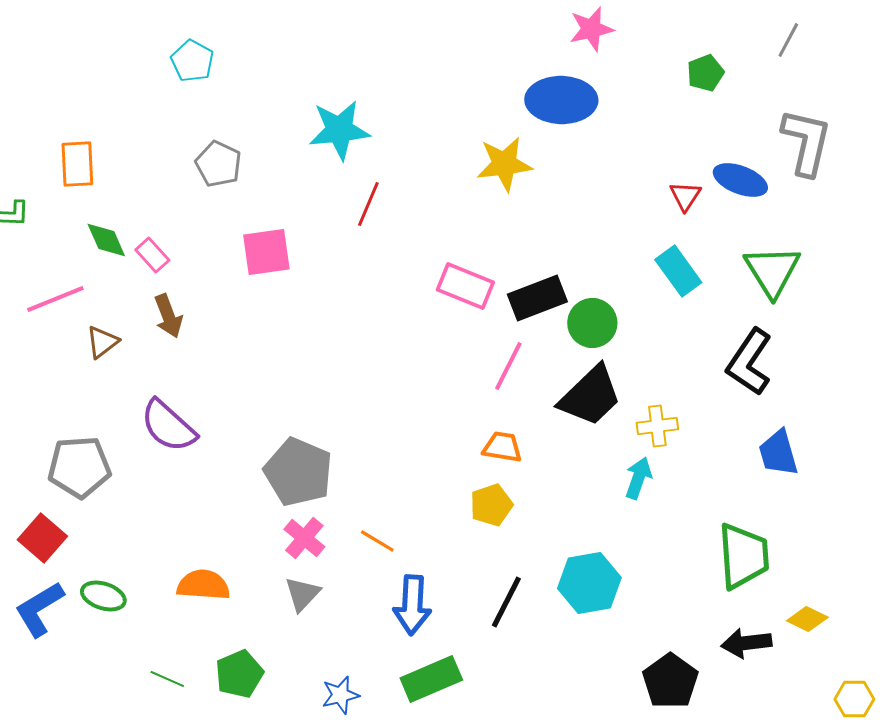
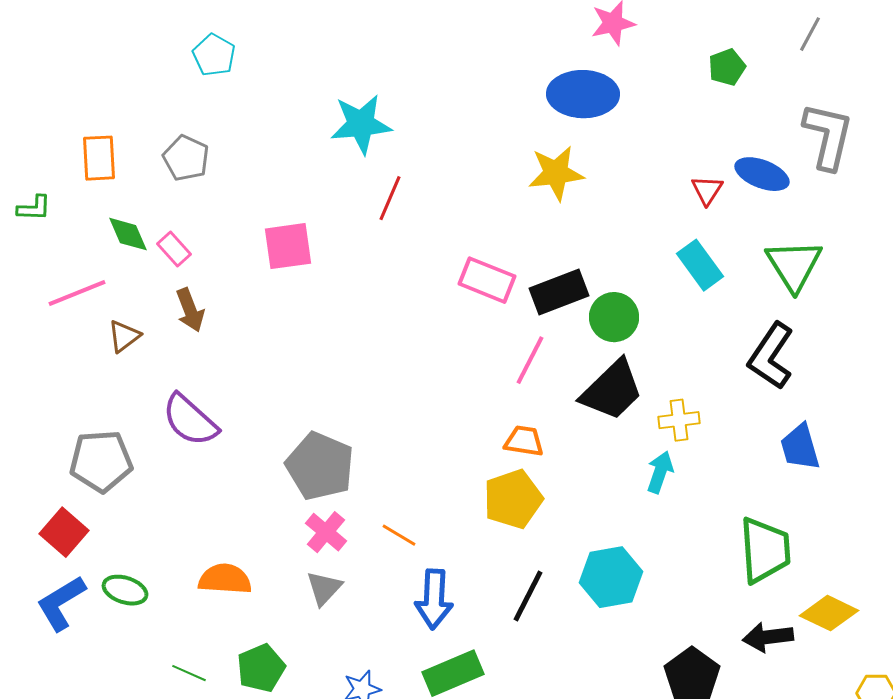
gray pentagon: (218, 164) -> (186, 158), moved
yellow star: (504, 164) -> (556, 173), moved
yellow pentagon: (491, 505) -> (513, 499), size x1.4
yellow diamond: (807, 619) -> (829, 613), size x1.4

